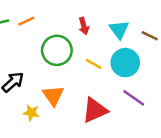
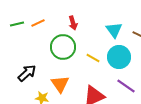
red arrow: (84, 26) -> (73, 23), moved

